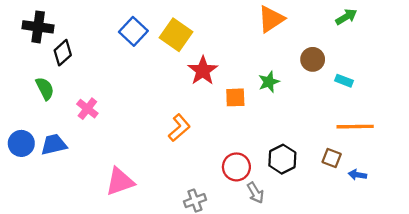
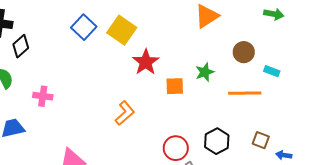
green arrow: (346, 17) -> (274, 14), turned 42
pink cross: (87, 109) -> (43, 96), turned -30
orange line: (355, 127) -> (245, 93), moved

